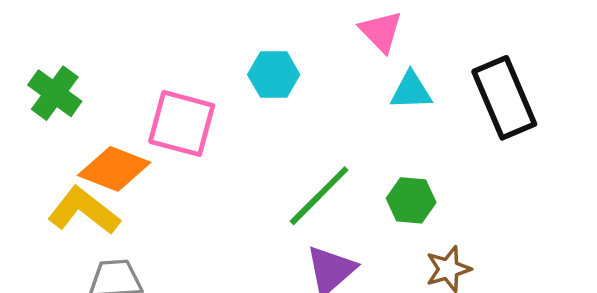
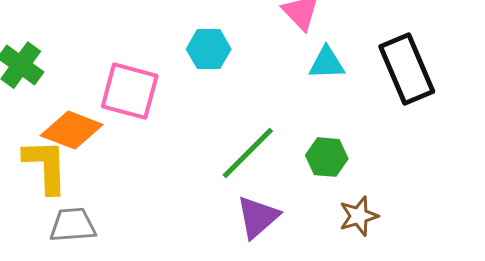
yellow L-shape: (84, 211) -> (46, 166), turned 50

